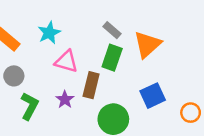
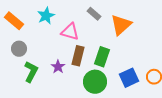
green rectangle: (112, 58) -> (102, 57), moved
pink triangle: (66, 62) -> (70, 32), moved
blue square: (153, 96) -> (129, 78), moved

